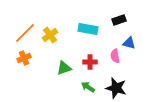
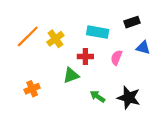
pink semicircle: (115, 56) -> (116, 58), moved, turned 32
orange cross: (24, 58) -> (32, 89), moved
red cross: (90, 62) -> (85, 56), moved

